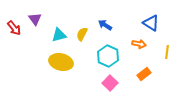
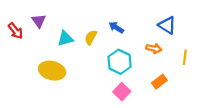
yellow ellipse: (61, 62) -> (52, 71), moved

